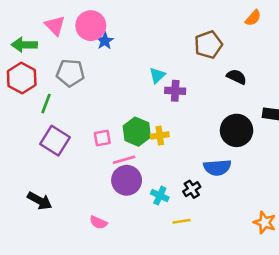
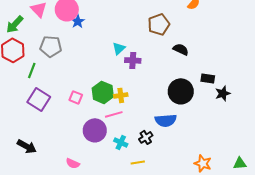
green arrow: (24, 45) -> (15, 24), turned -48
pink square: (102, 138) -> (76, 97), turned 32
pink line: (124, 160) -> (114, 114), moved

